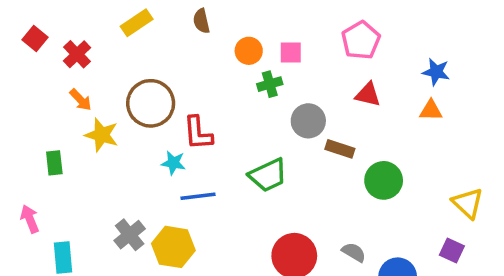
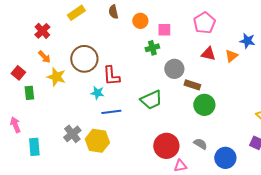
red square: (35, 39) -> (18, 73), moved
orange circle: (249, 51) -> (140, 21), moved
orange triangle: (431, 110) -> (231, 56), moved, turned -40
green circle: (384, 180) -> (204, 105), moved

